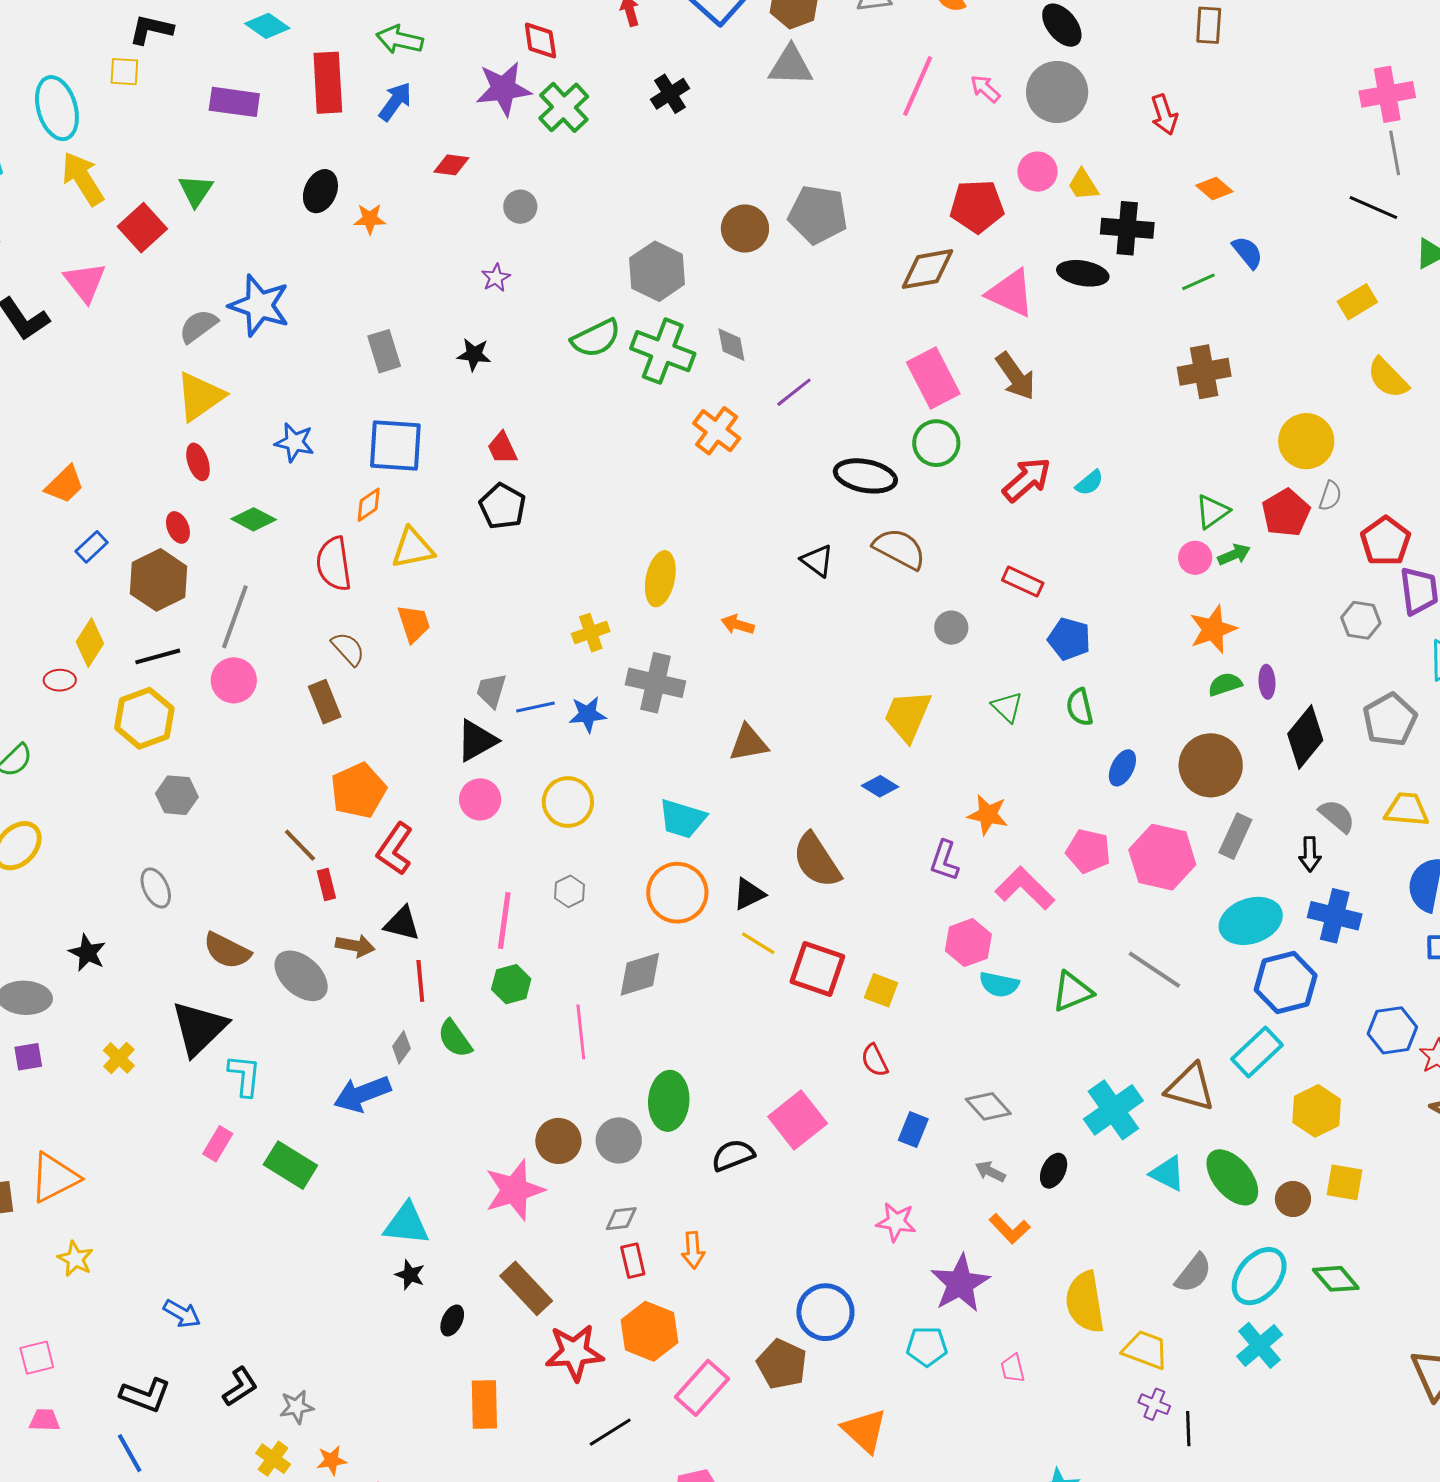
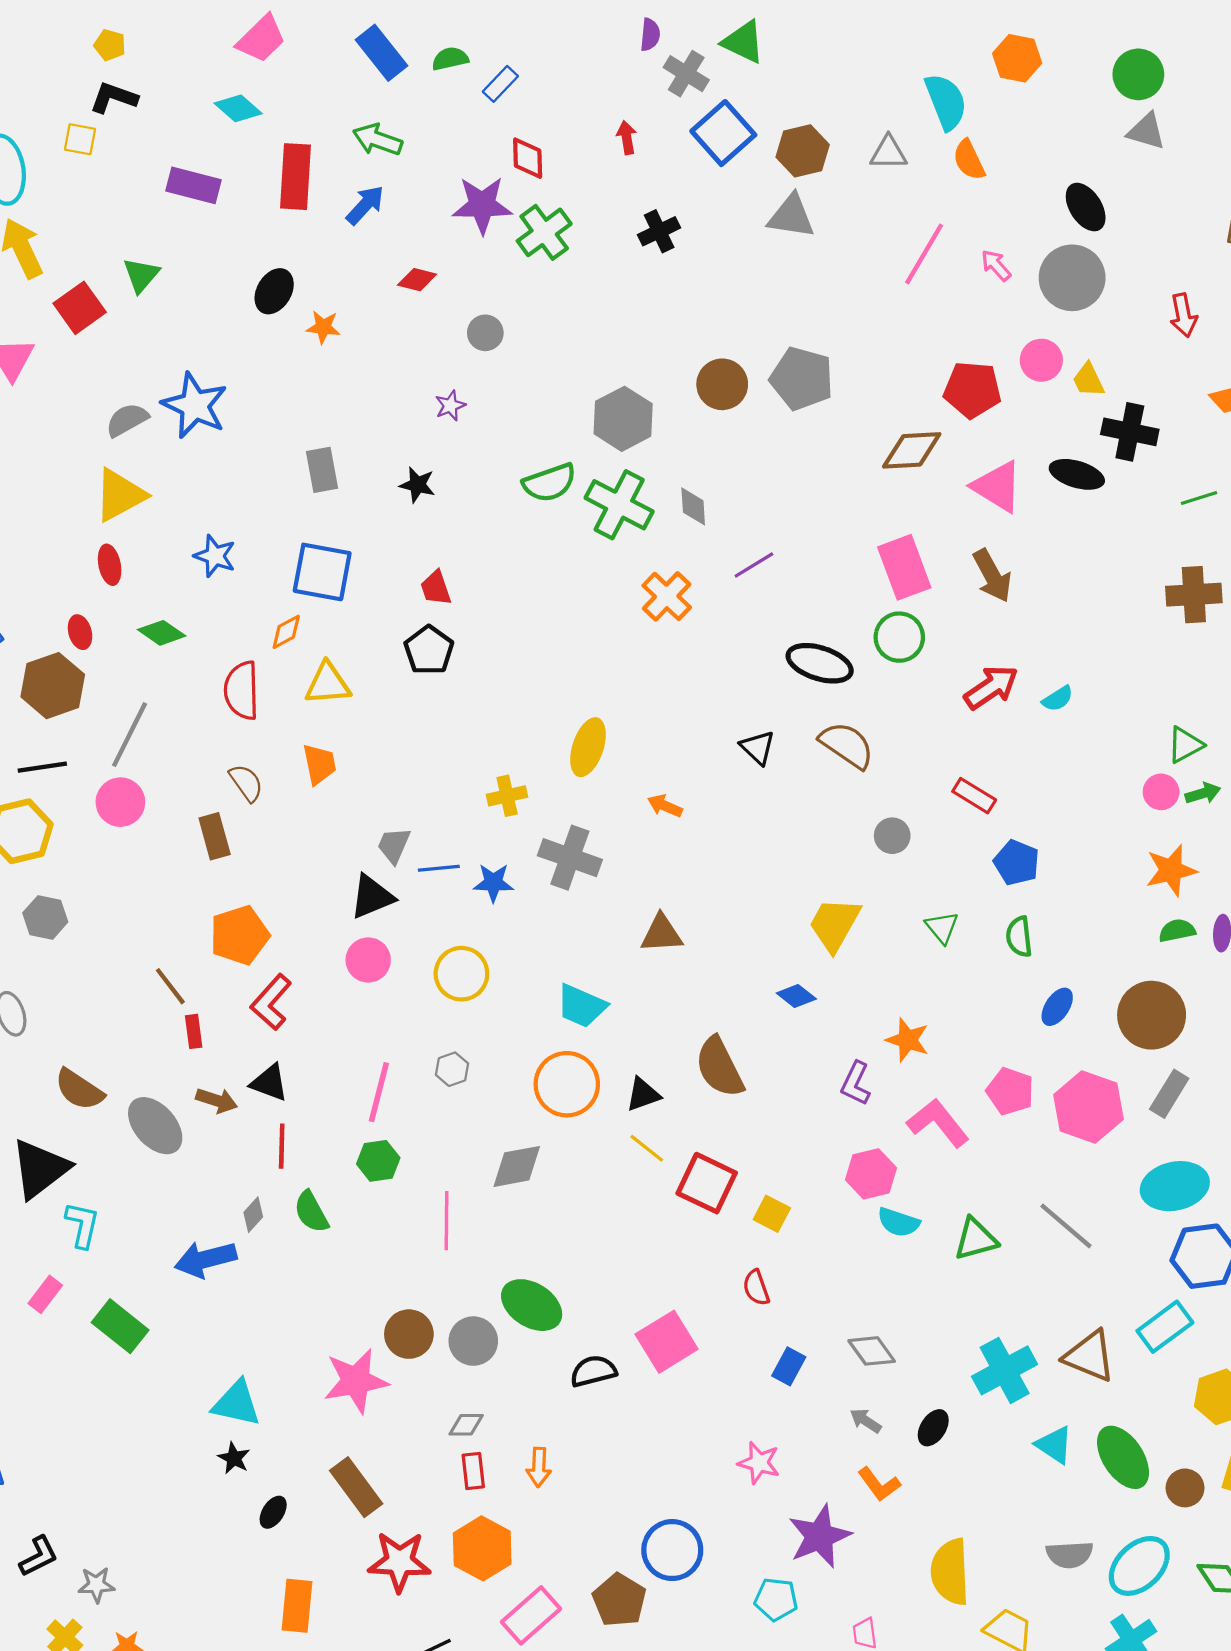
green ellipse: (669, 1101) -> (532, 1305), turned -68
gray semicircle: (1193, 1273) -> (1070, 1555), turned 42

